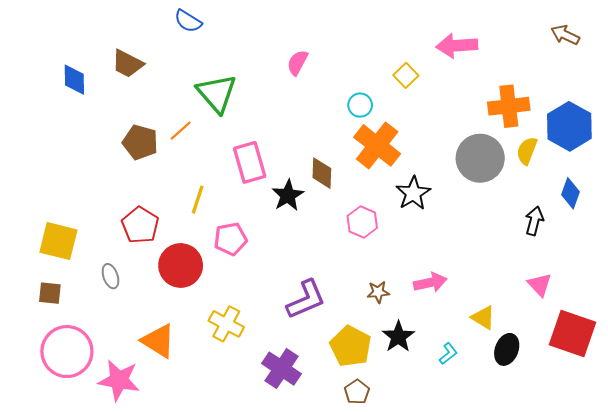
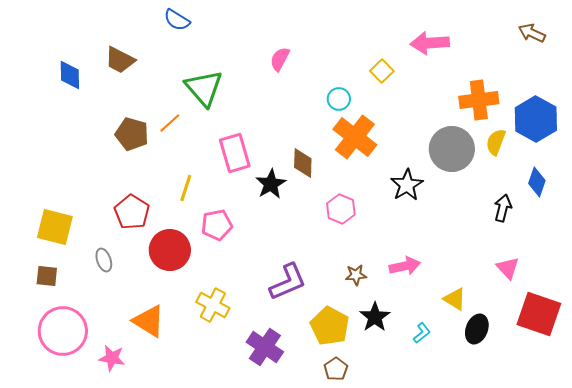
black star: (413, 193) -> (407, 185), moved
pink star: (119, 380) -> (112, 358), size x0.7

